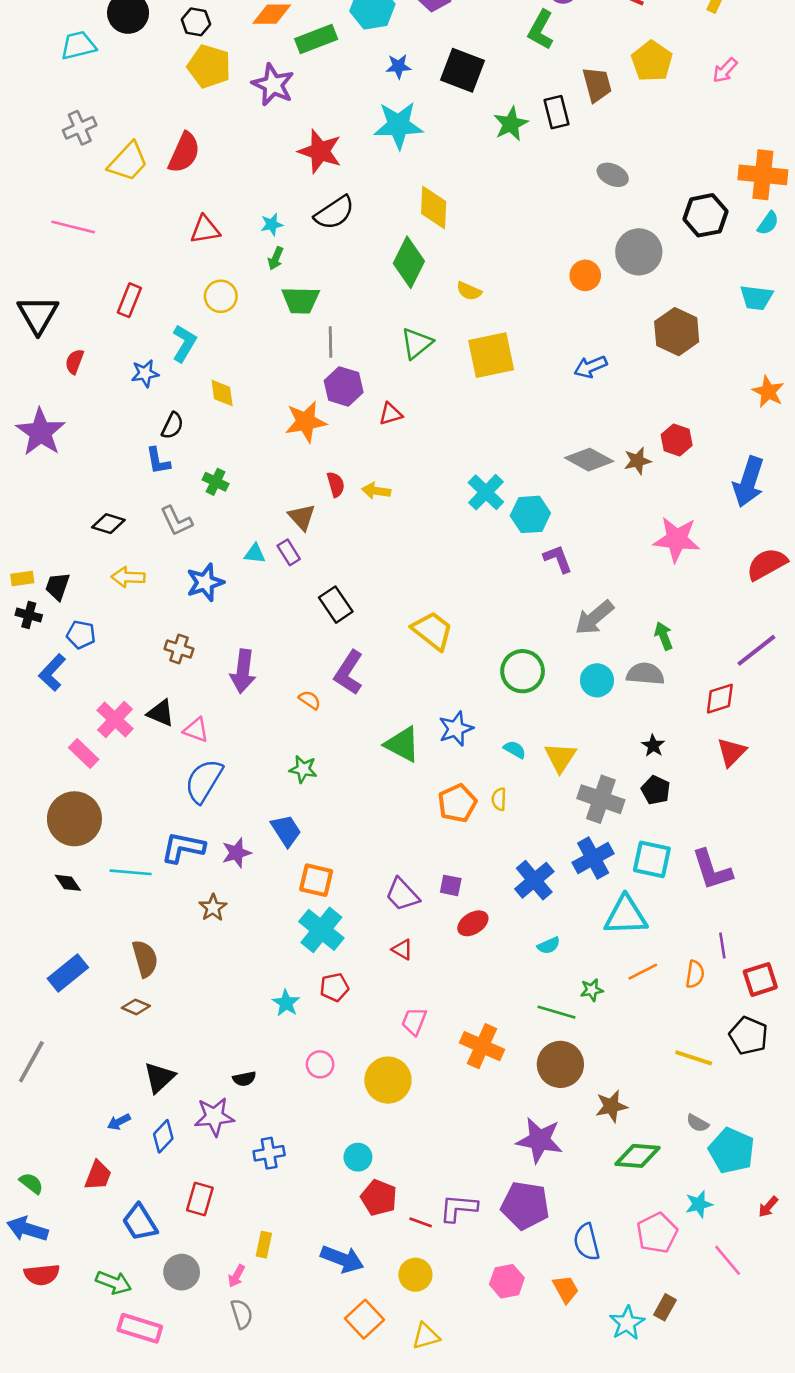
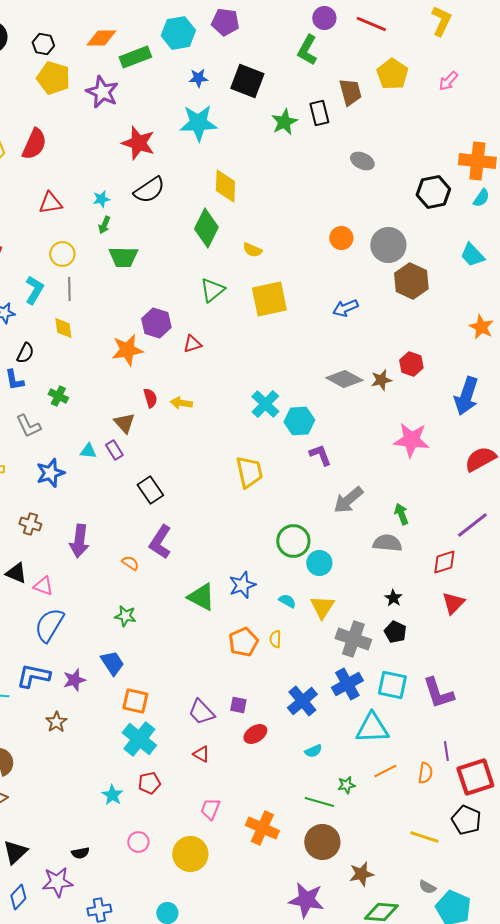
gray circle: (639, 252) -> (388, 245), moved
cyan trapezoid: (756, 298) -> (472, 255), turned 40
gray line: (330, 342) -> (69, 289), moved
yellow trapezoid: (432, 631) -> (249, 472), moved, turned 40
cyan circle: (597, 680) -> (319, 563), moved
red square: (760, 979) -> (475, 777), size x1.4

